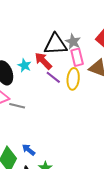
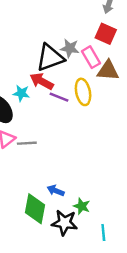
pink rectangle: (77, 57) -> (91, 57), moved

